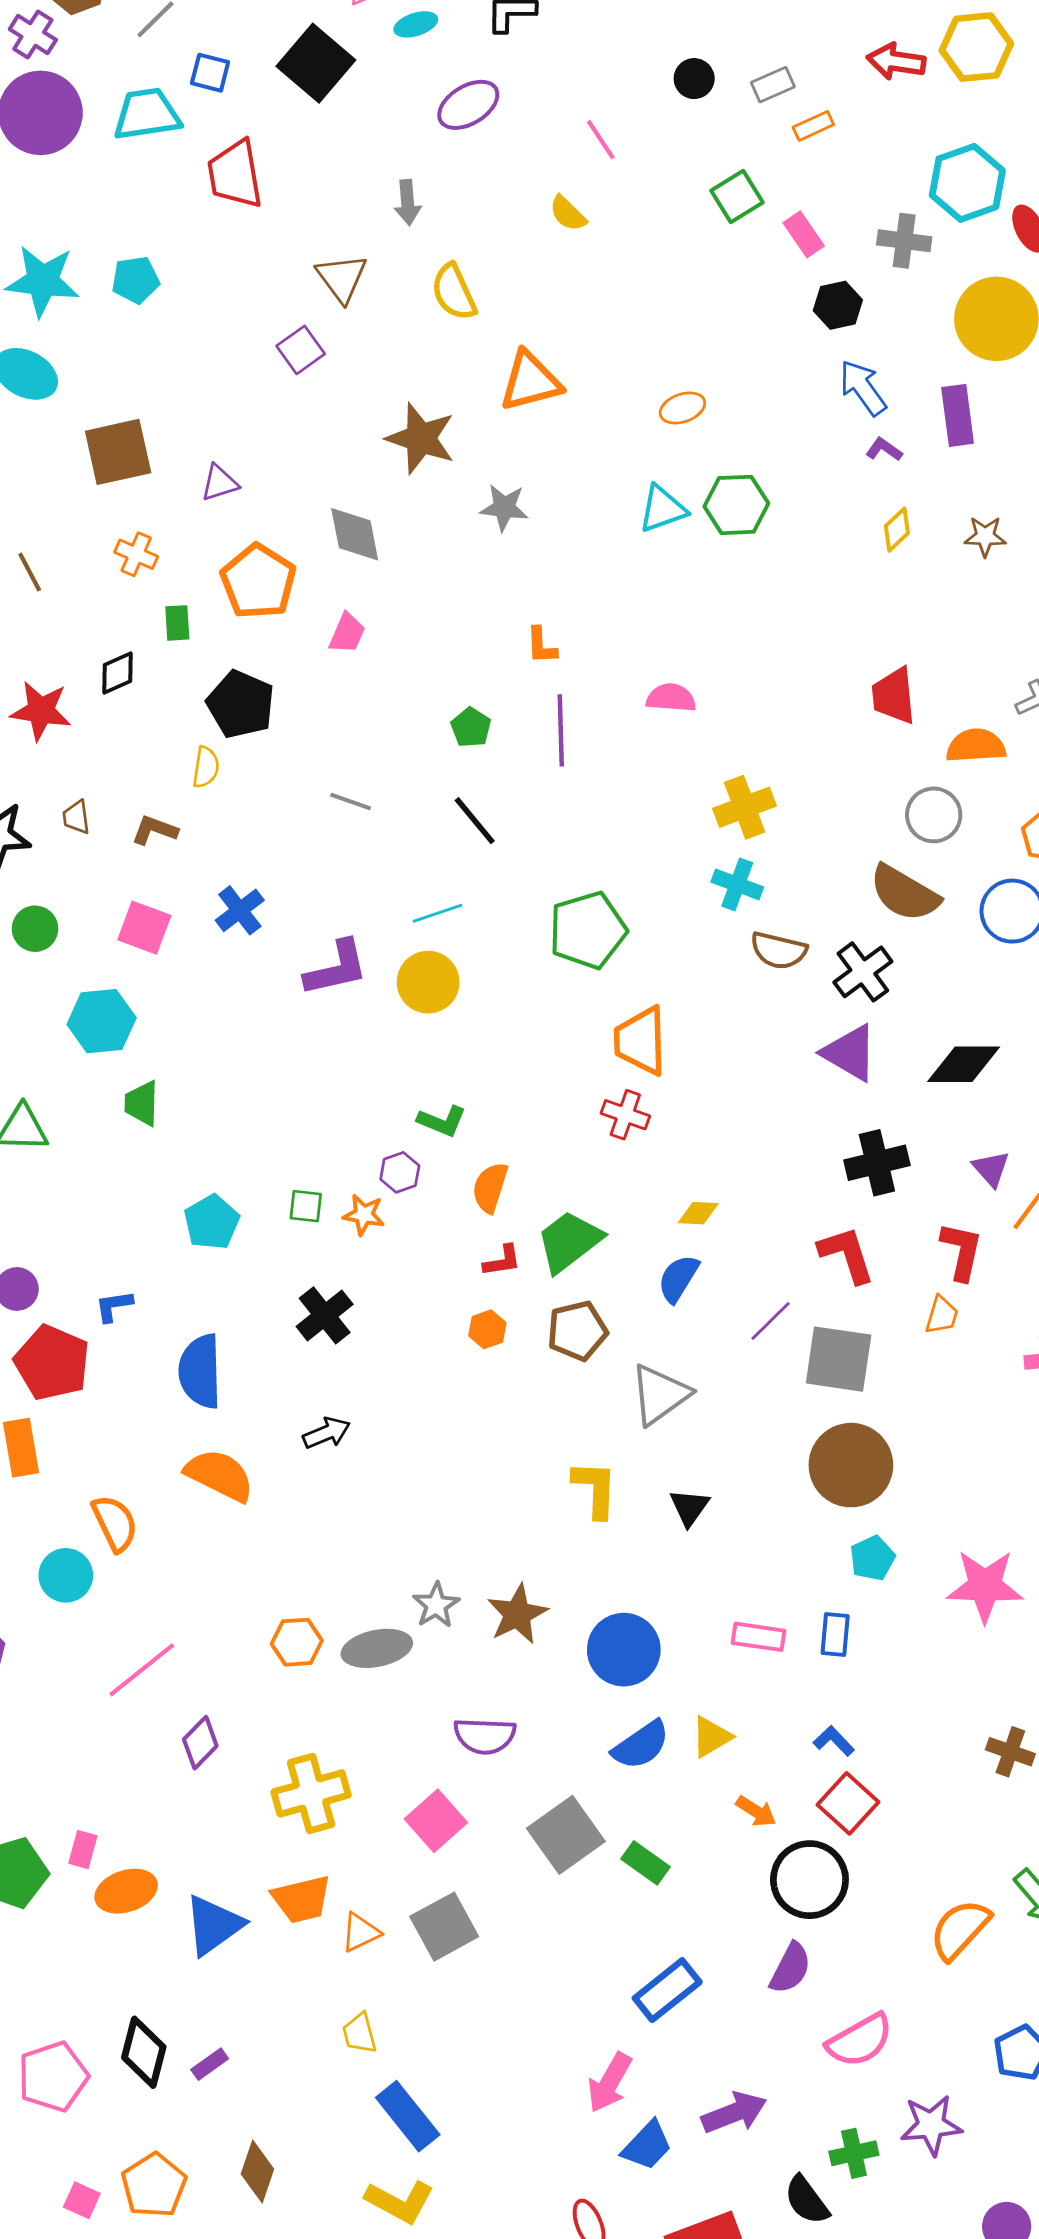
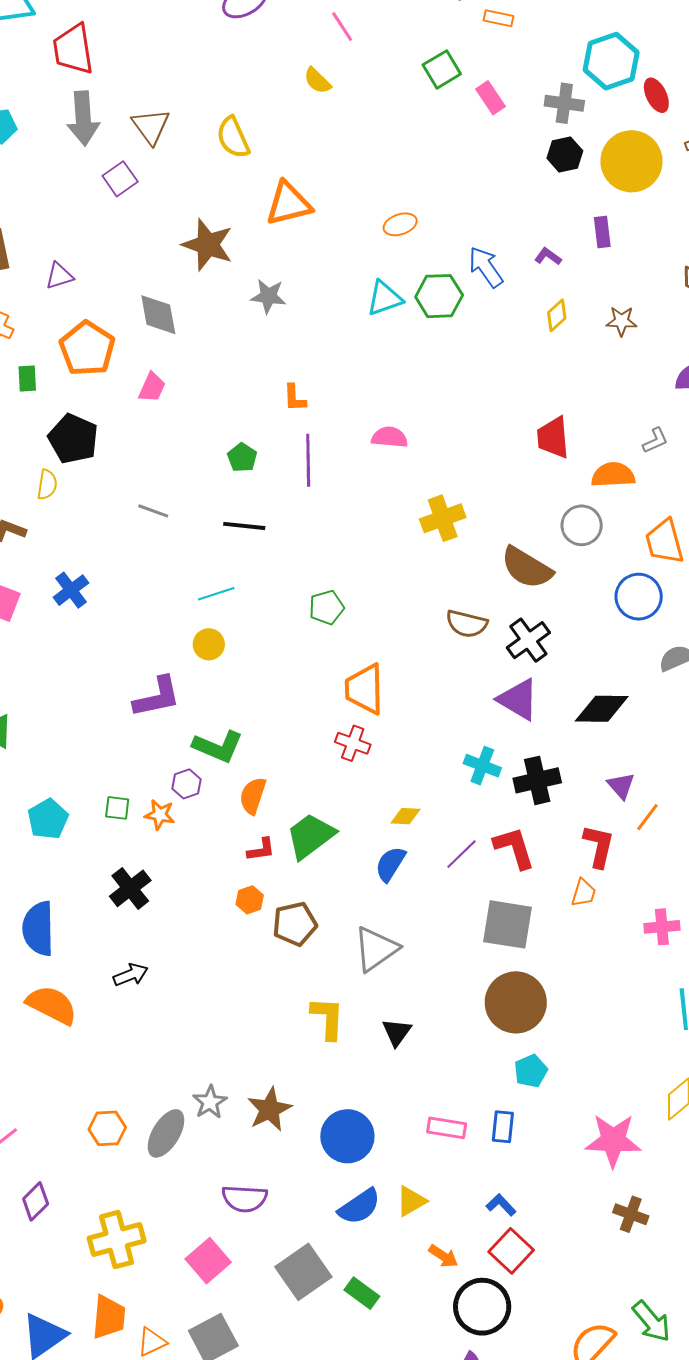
orange rectangle: (813, 126) -> (498, 18), turned 36
gray arrow: (408, 203) -> (83, 118), moved, size x1.6
black hexagon: (838, 305) -> (565, 154), moved
blue arrow: (863, 388) -> (486, 267), moved
purple rectangle: (958, 415) -> (602, 232), size x0.7
black line: (475, 821) -> (244, 526), turned -45
cyan cross: (737, 884) -> (482, 766), moved
brown semicircle: (904, 893) -> (527, 568), moved
green pentagon: (588, 930) -> (326, 607), size x0.6
purple L-shape: (336, 968) -> (157, 697), moved
yellow circle: (428, 982) -> (209, 644), size x0.7
green L-shape: (442, 1121) -> (218, 746), size x1.4
purple line: (771, 1321) -> (461, 854), moved
brown pentagon: (577, 1331) -> (295, 924), moved
pink star: (985, 1586) -> (613, 1140), moved
gray ellipse: (377, 1648) -> (166, 1133), turned -48
orange trapezoid: (302, 1899) -> (109, 1317), turned -72

